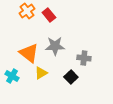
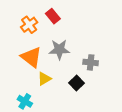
orange cross: (27, 11) -> (29, 25), moved
cyan cross: (12, 76) -> (25, 101), moved

